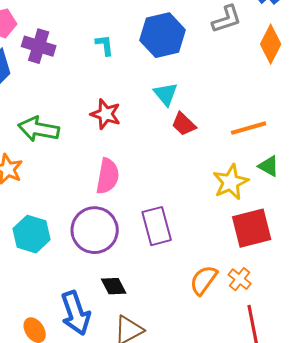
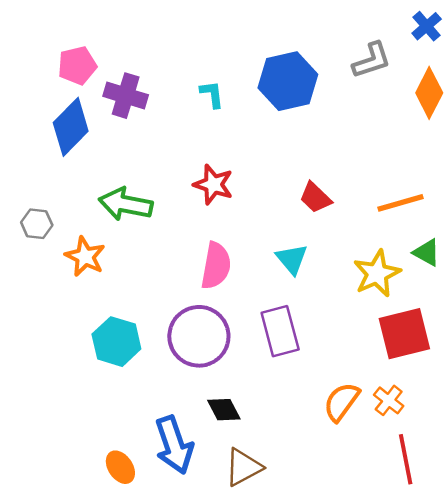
cyan triangle: (166, 94) -> (292, 259), moved

